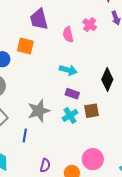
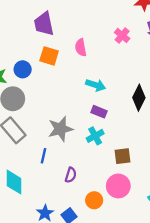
purple trapezoid: (39, 19) -> (44, 24), moved
pink semicircle: (68, 35) -> (81, 47), moved
brown square: (91, 111) -> (122, 156), moved
purple semicircle: (45, 165) -> (71, 175), moved

